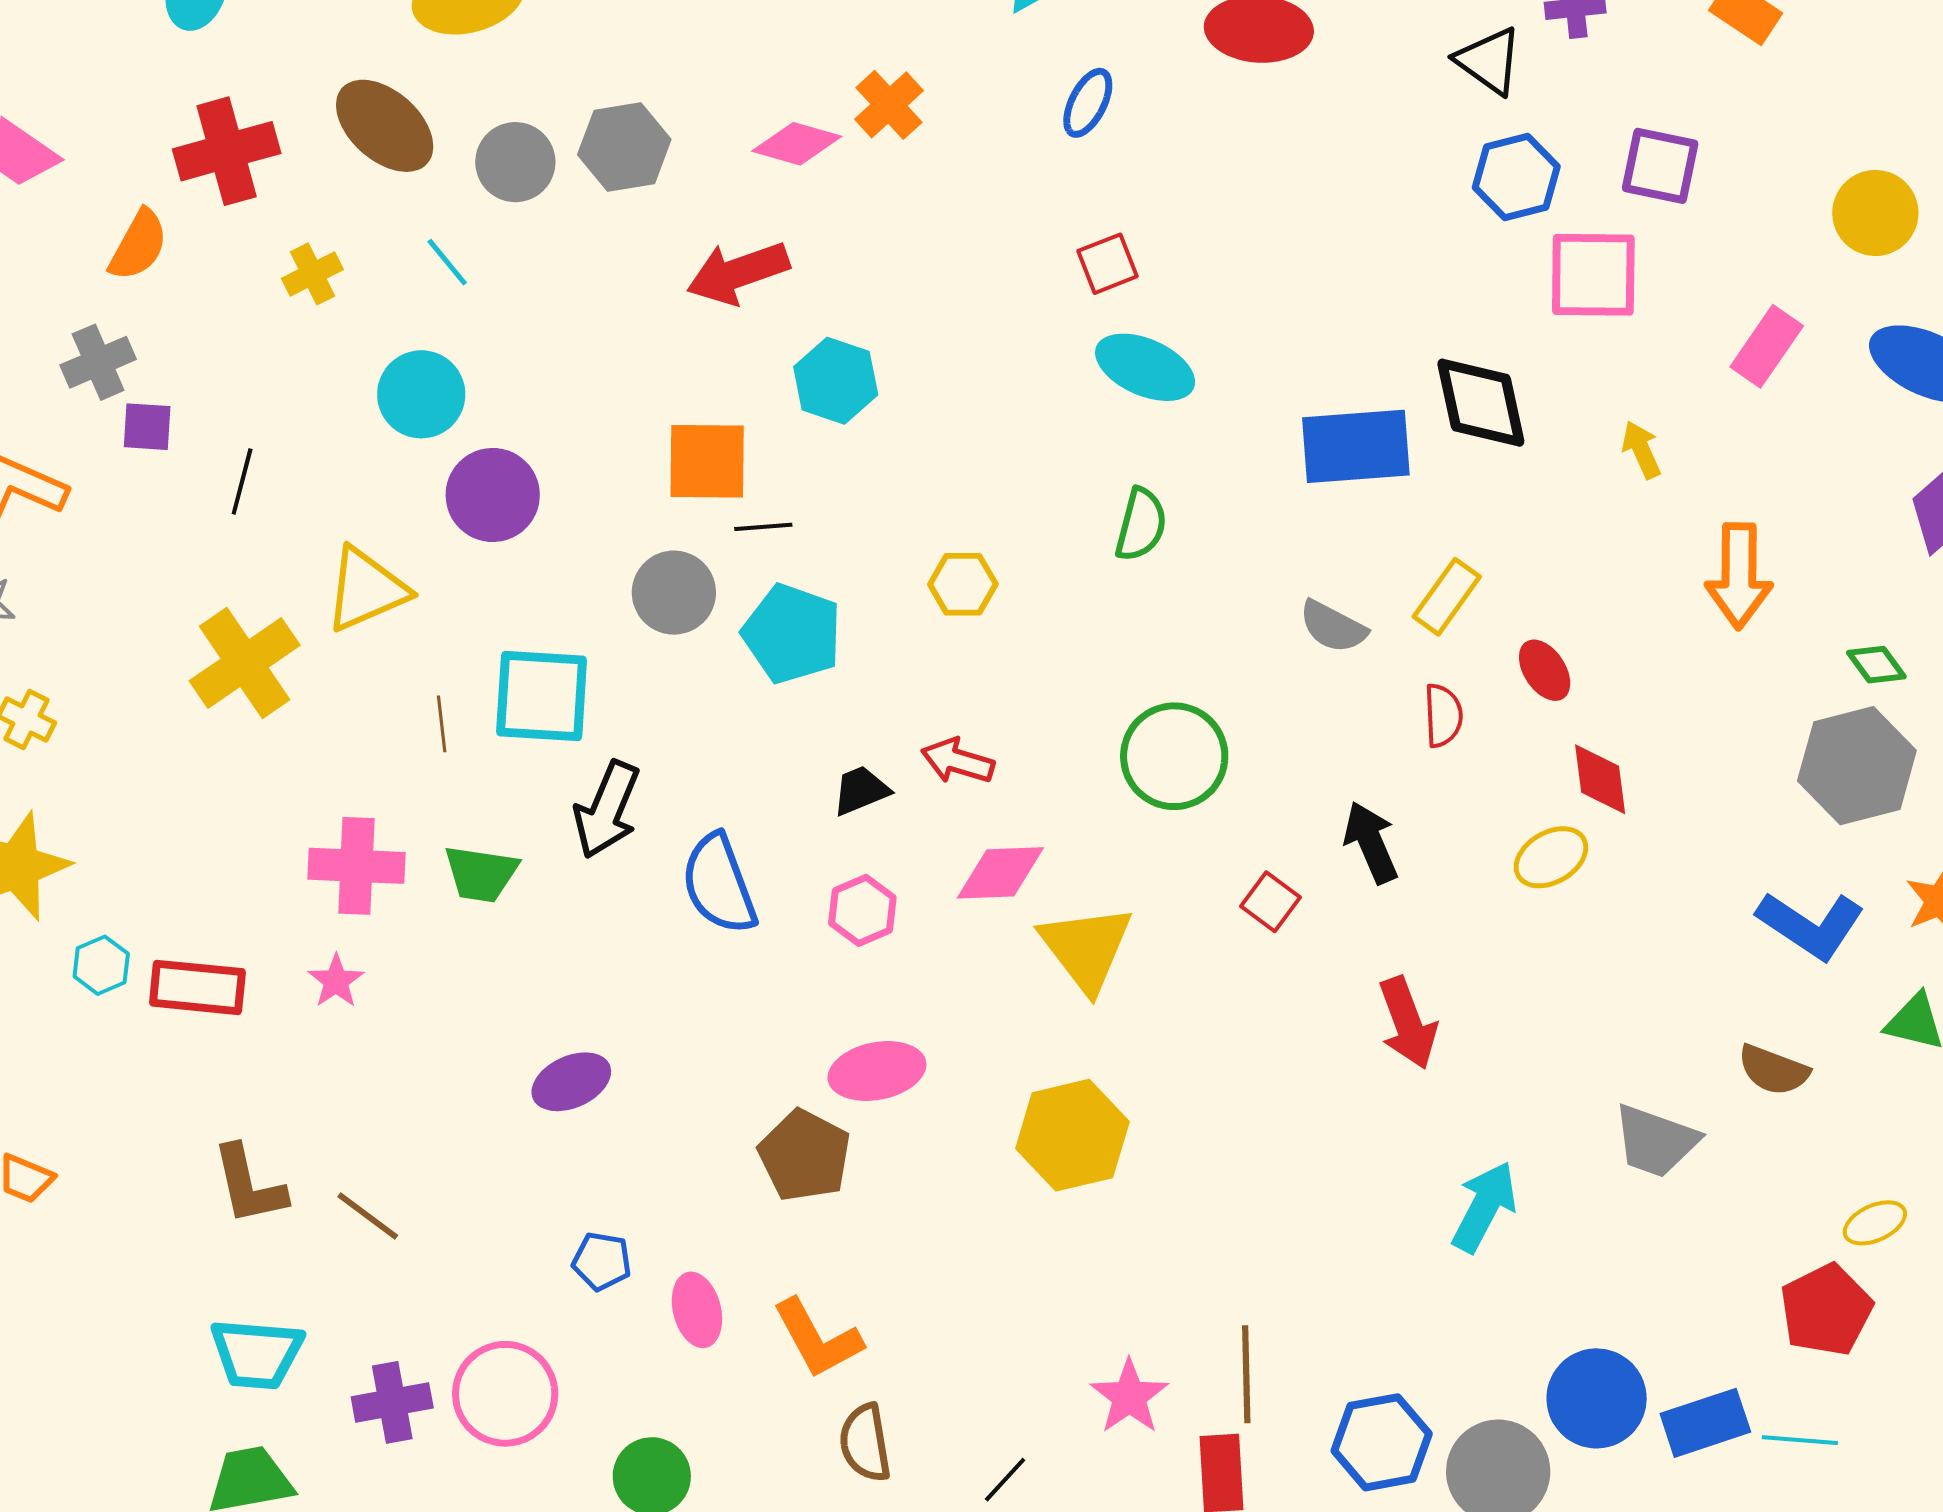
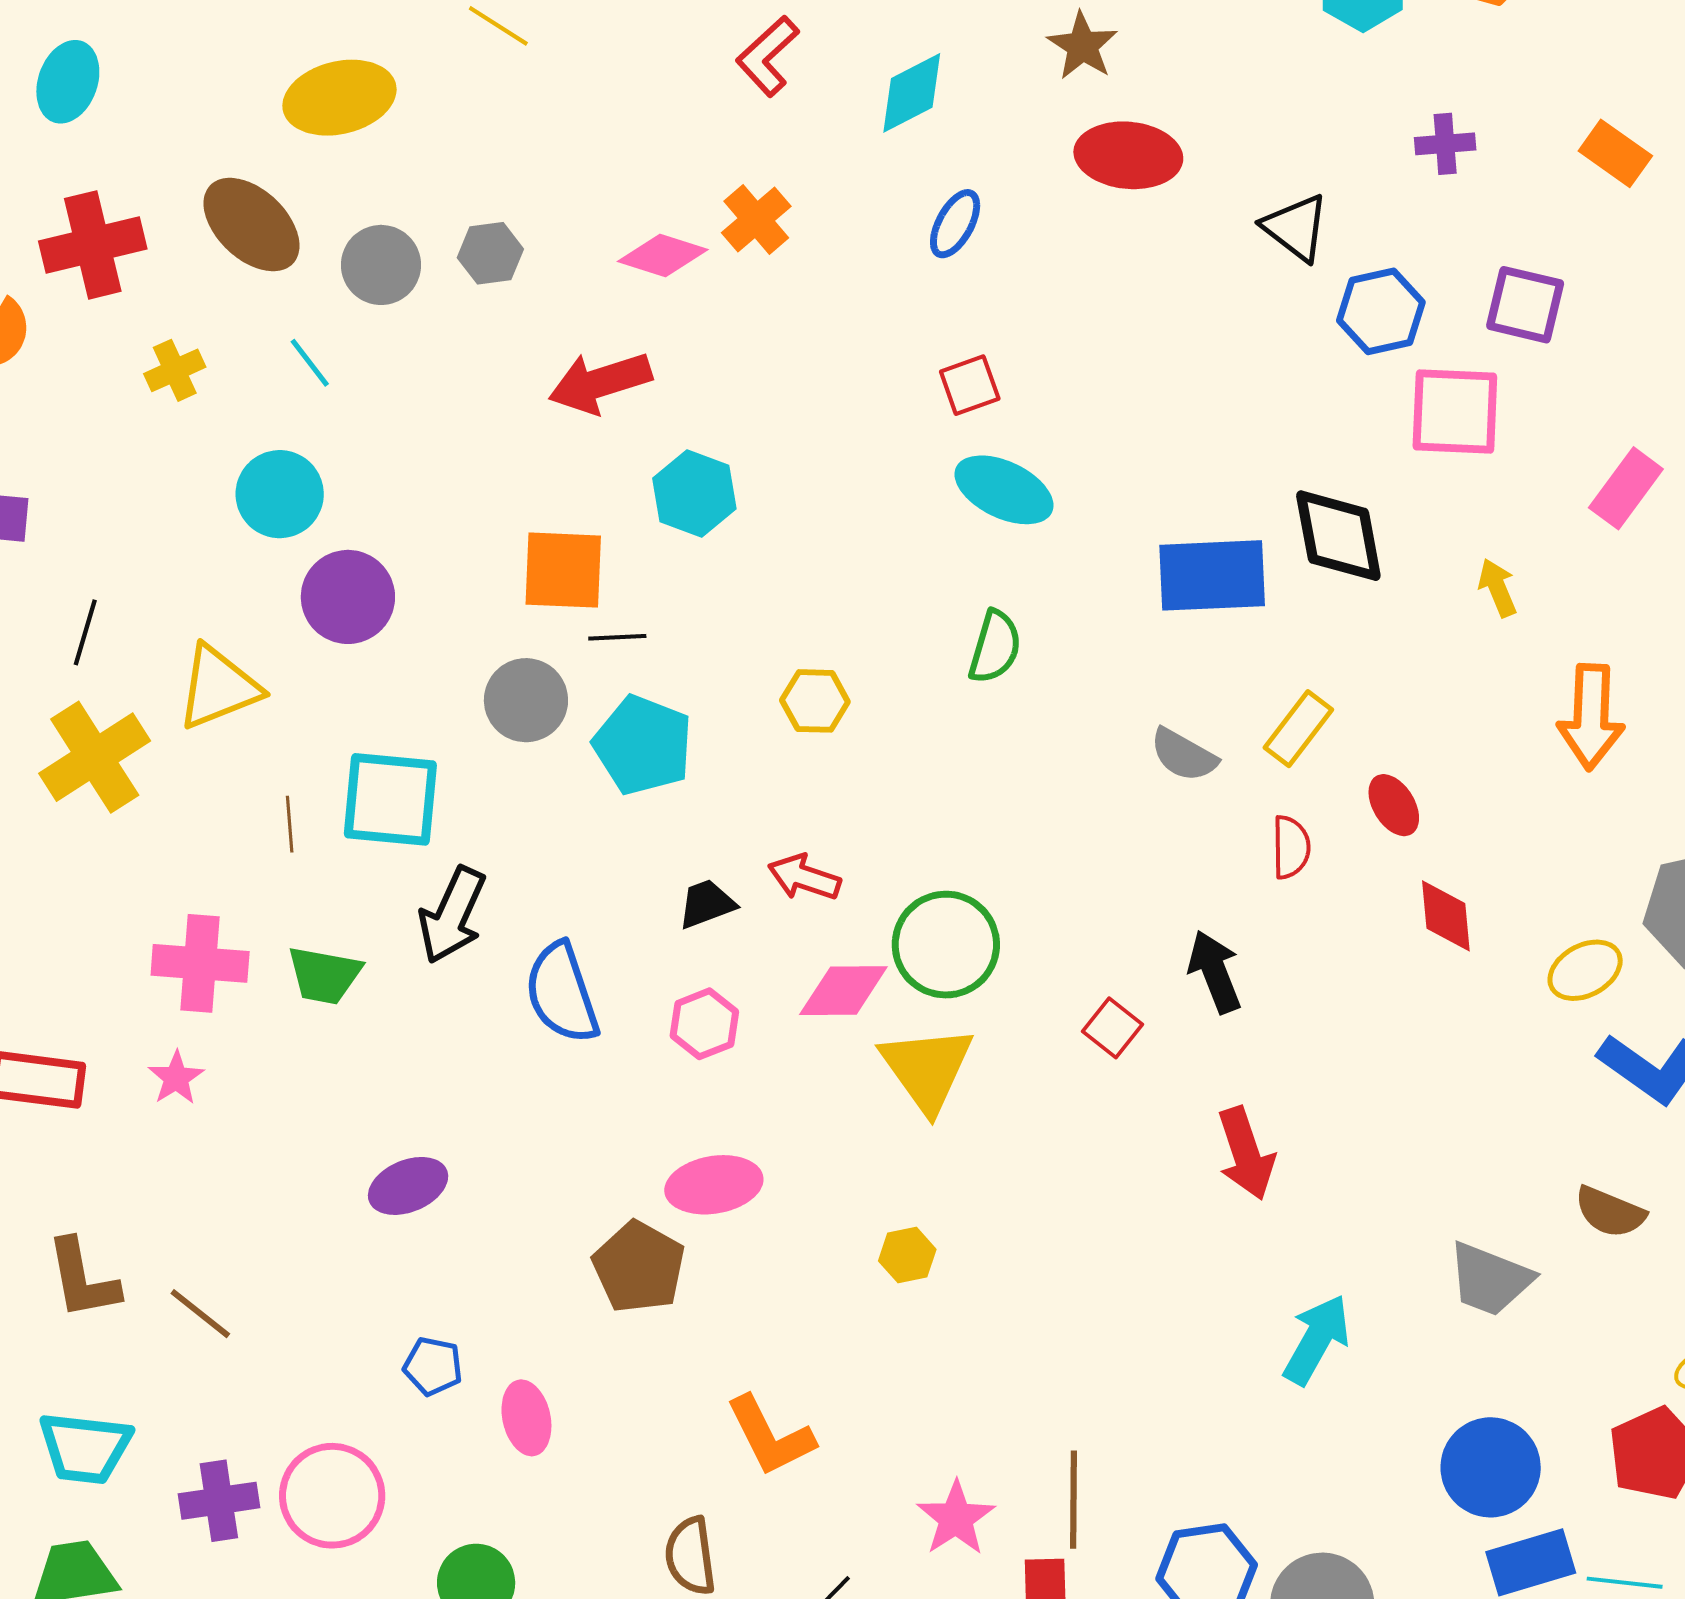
black triangle: (1489, 61) -> (1296, 228), moved
gray hexagon: (624, 147) -> (490, 253), size x0.7
black line: (242, 481) -> (85, 632), moved
green circle: (1174, 756) -> (946, 945), moved
yellow ellipse: (1551, 857) -> (1585, 970), moved
yellow hexagon: (1072, 1135) -> (907, 1255), size x0.5
orange L-shape: (817, 1339) -> (770, 1436), moved
blue circle: (1597, 1398) -> (1491, 1467), moved

